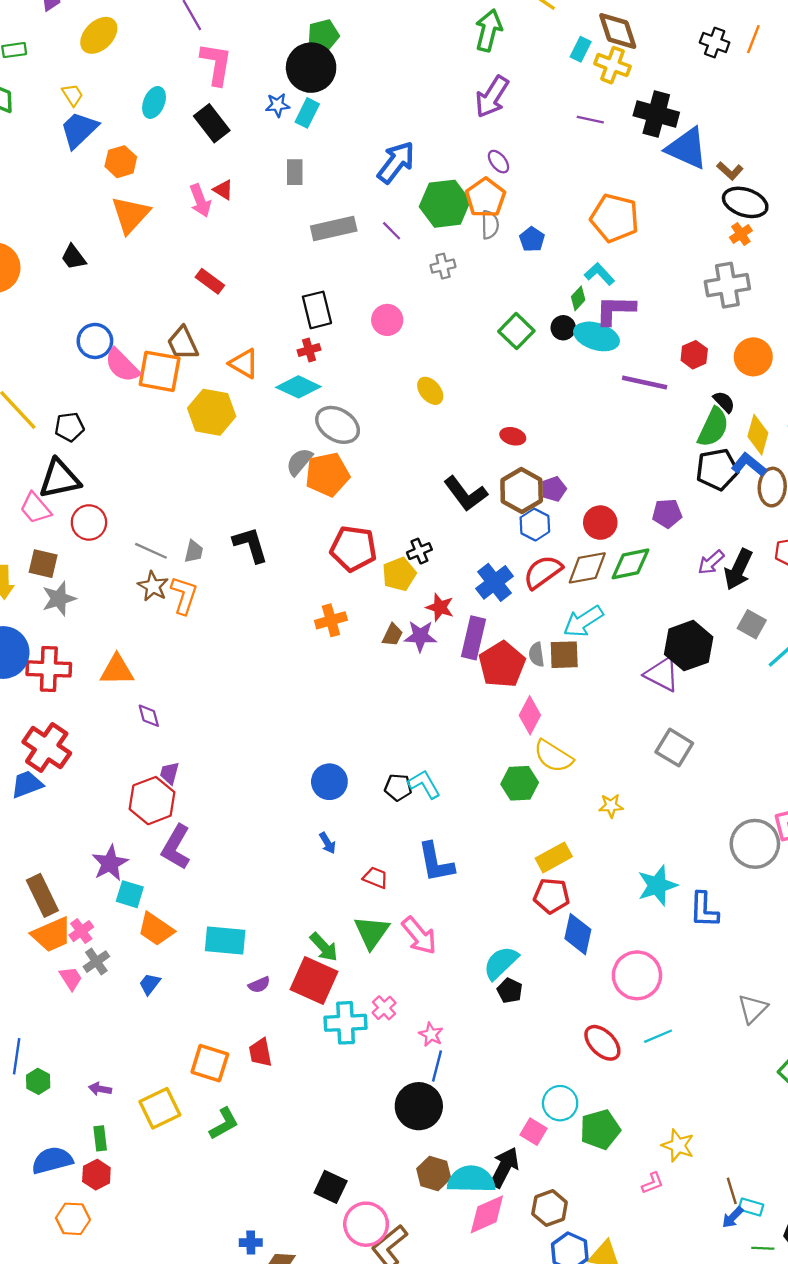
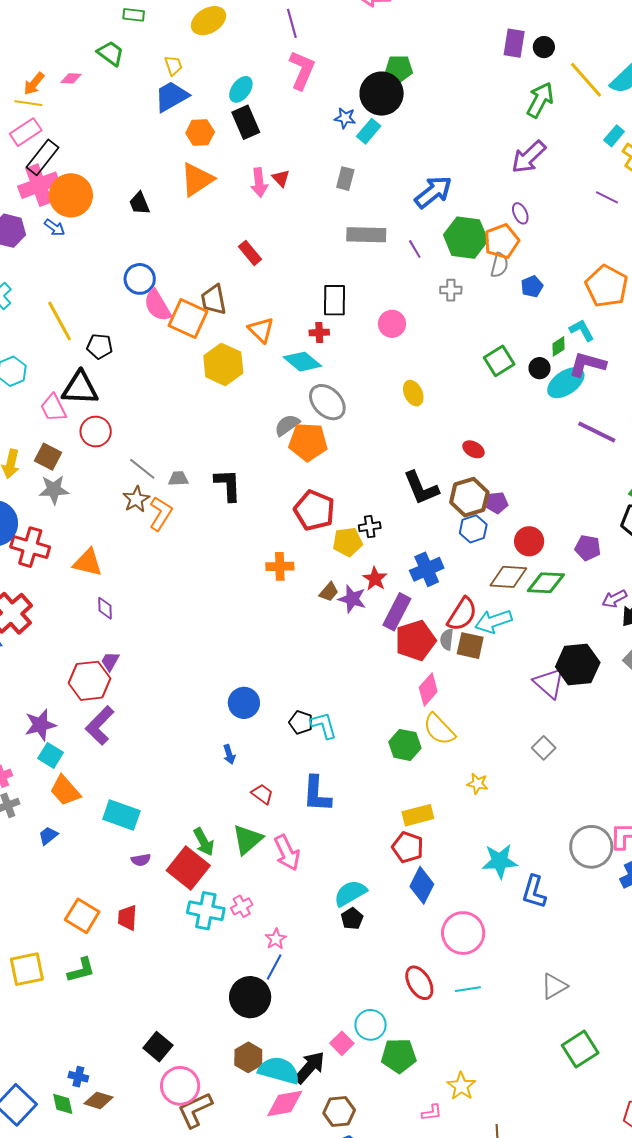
black rectangle: (212, 123) -> (246, 122), moved
cyan ellipse: (596, 336) -> (566, 383), turned -66
gray trapezoid: (194, 551) -> (178, 479), turned -120
red semicircle: (543, 572) -> (462, 614), moved, turned 144
gray square: (674, 748) -> (544, 748), size x0.7
yellow square: (160, 1108) -> (27, 969), moved

